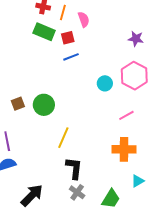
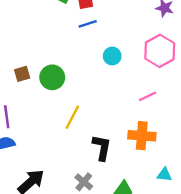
cyan circle: (105, 83) -> (112, 56), moved
black L-shape: (74, 168) -> (102, 148), moved
cyan triangle: (138, 181) -> (164, 175), moved, turned 32

